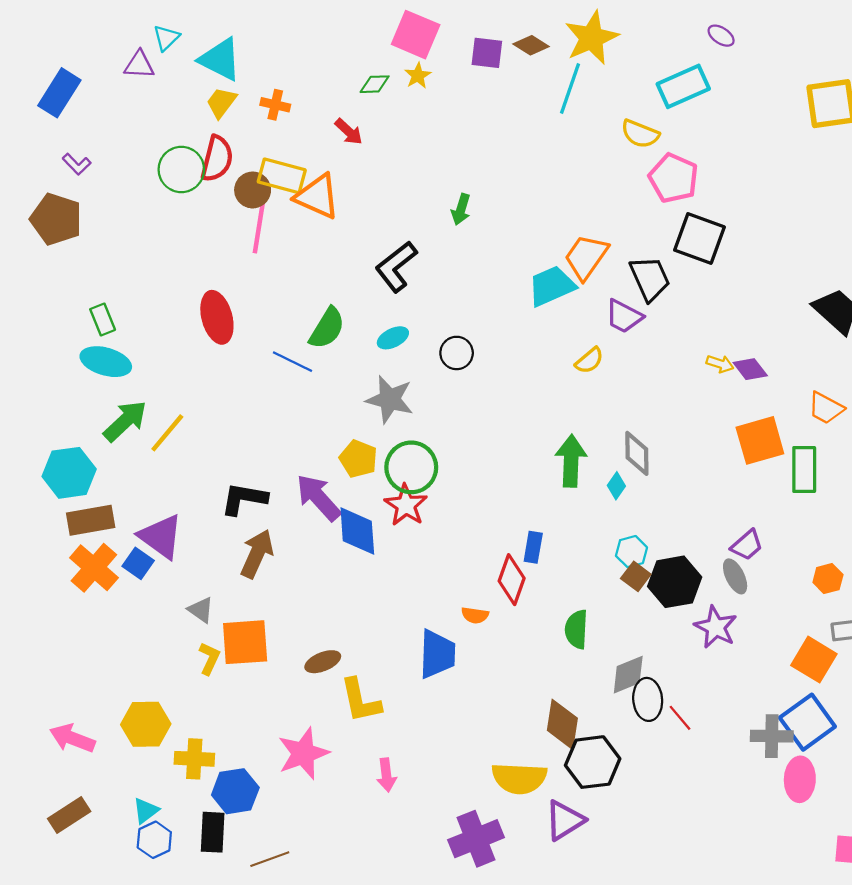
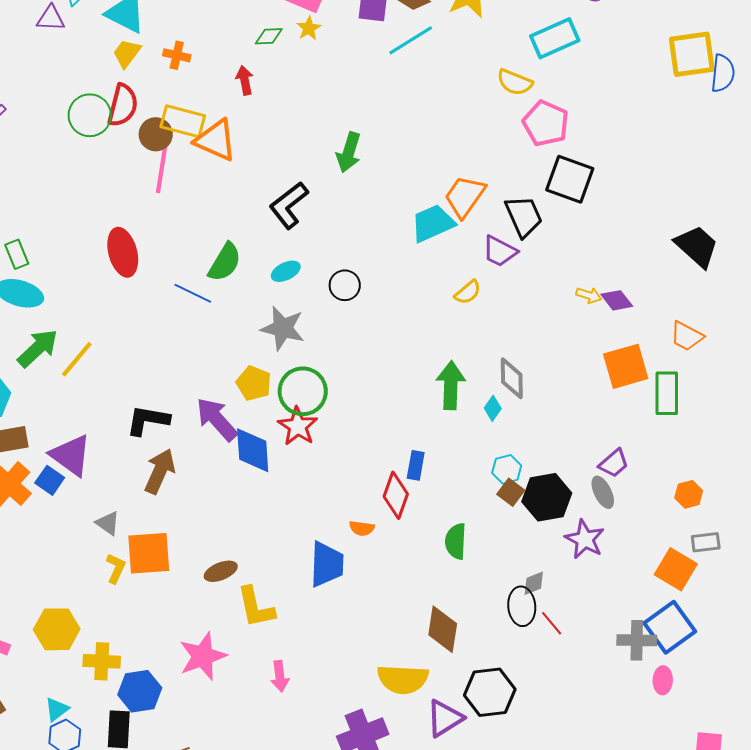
cyan line: (570, 89) -> (411, 40), moved, turned 39
red arrow: (349, 132) -> (245, 80), turned -144
green arrow: (461, 209) -> (349, 152), size x1.4
gray diamond: (628, 675) -> (534, 583), moved, size x0.7
black hexagon: (593, 762) -> (490, 692), moved
pink ellipse: (800, 779) -> (663, 680), size x0.7

